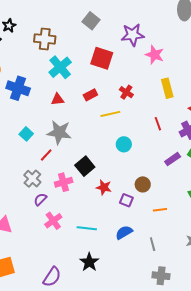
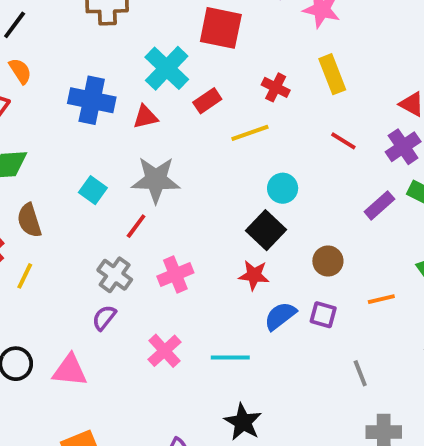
cyan cross: (60, 67) -> (167, 68), moved
blue cross: (18, 88) -> (92, 100), moved
yellow rectangle: (167, 88) -> (332, 74), moved
red line: (158, 124) -> (343, 141), turned -32
black square: (85, 166) -> (266, 230), moved
purple semicircle: (40, 199) -> (104, 318), moved
purple square: (126, 200) -> (323, 315), moved
orange line: (160, 210) -> (381, 299), moved
blue semicircle: (124, 232) -> (280, 316), moved

